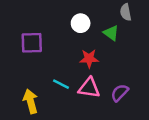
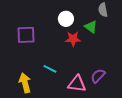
red star: (89, 59) -> (73, 39), moved
pink triangle: (89, 88) -> (77, 84), moved

